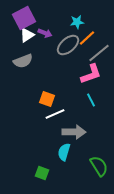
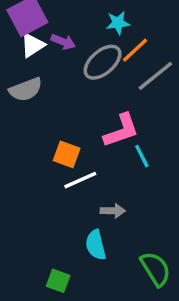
pink L-shape: (91, 74) -> (121, 130), moved
gray arrow: (74, 132) -> (113, 211), size x0.6
cyan semicircle: (64, 152) -> (96, 245), turned -30

